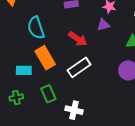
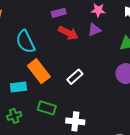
red arrow: (78, 39) -> (68, 33), moved
white rectangle: (79, 67) -> (75, 77), size x0.7
green rectangle: (48, 94) -> (47, 108), turned -42

